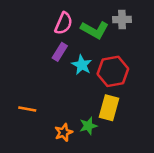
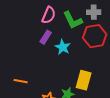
green L-shape: (95, 30) -> (73, 20), turned 35
red hexagon: (113, 71) -> (95, 36), moved

